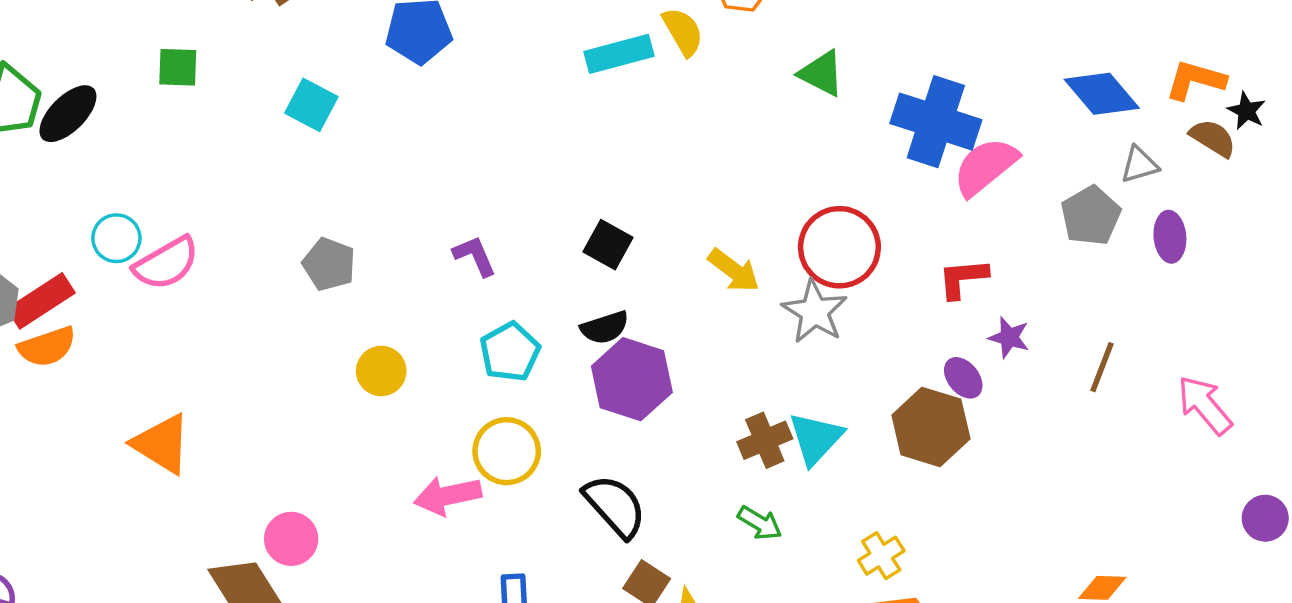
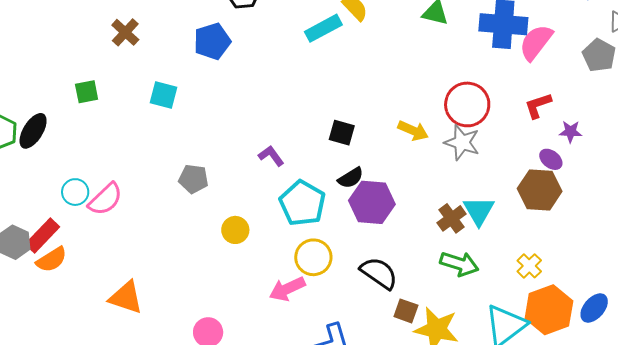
cyan pentagon: (510, 352) -> (302, 203), size x1.4
green arrow: (760, 523) -> (459, 264), size x1.5

